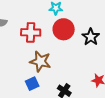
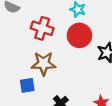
brown star: (40, 61) -> (44, 64), turned -30

